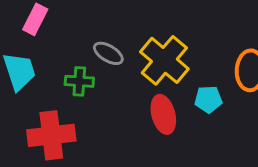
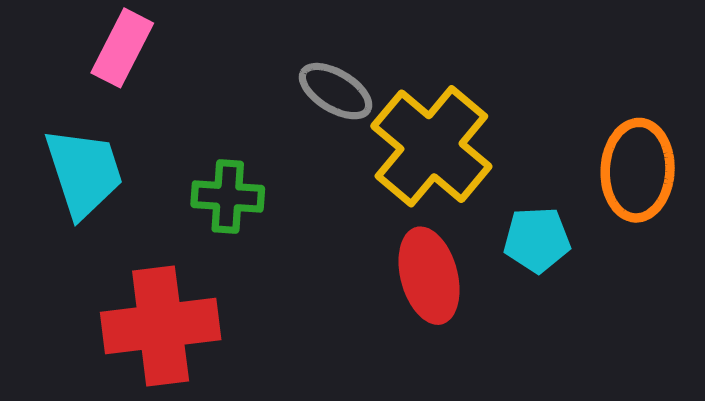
gray ellipse: (108, 53) -> (336, 91), moved

